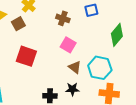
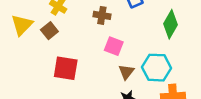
brown triangle: (75, 67) -> (126, 72), turned 40

